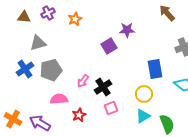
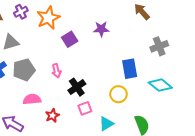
orange star: (75, 19) -> (48, 18), size x1.6
purple square: (109, 46) -> (70, 39), moved
pink arrow: (83, 81) -> (56, 71), moved, turned -48
cyan triangle: (143, 116) -> (106, 124), moved

